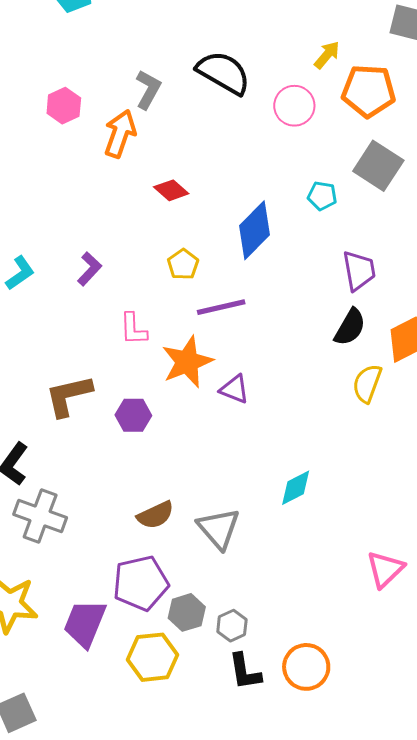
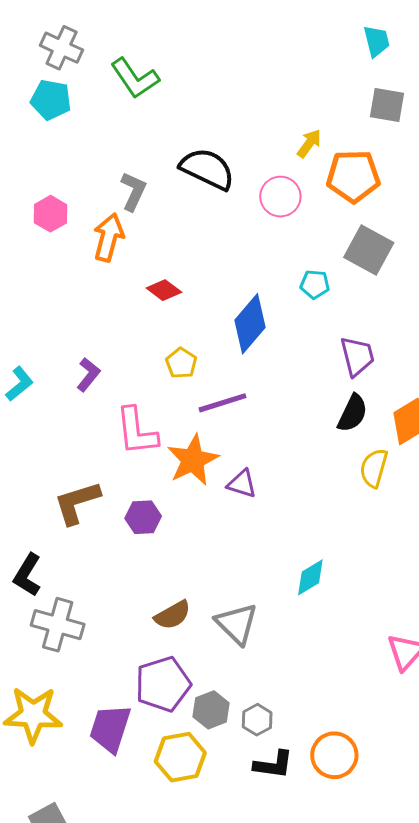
pink L-shape: (133, 329) -> (137, 431), size x1.5
black L-shape: (245, 672) -> (273, 765), turned -69

